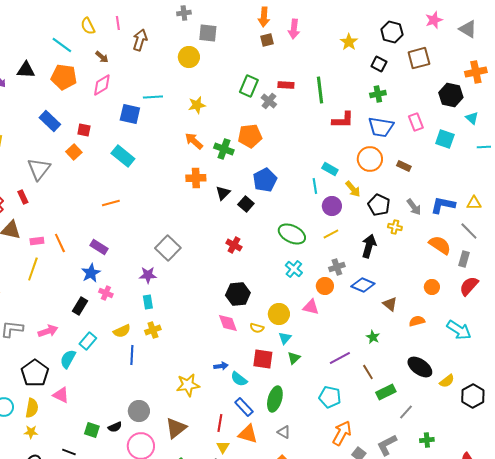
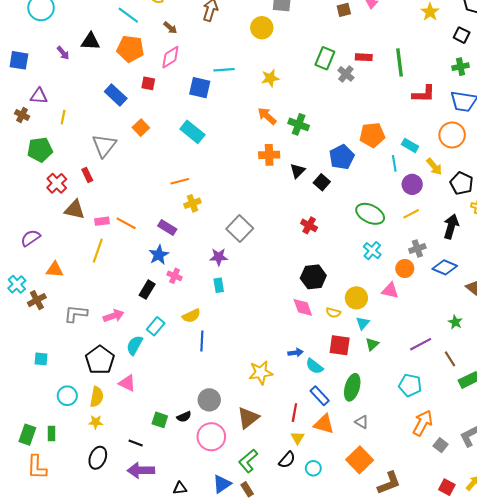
red square: (84, 130) -> (148, 83), moved
orange pentagon: (250, 136) -> (372, 135), moved
orange line: (60, 243) -> (126, 223), turned -36
yellow cross: (153, 330) -> (192, 203), moved

